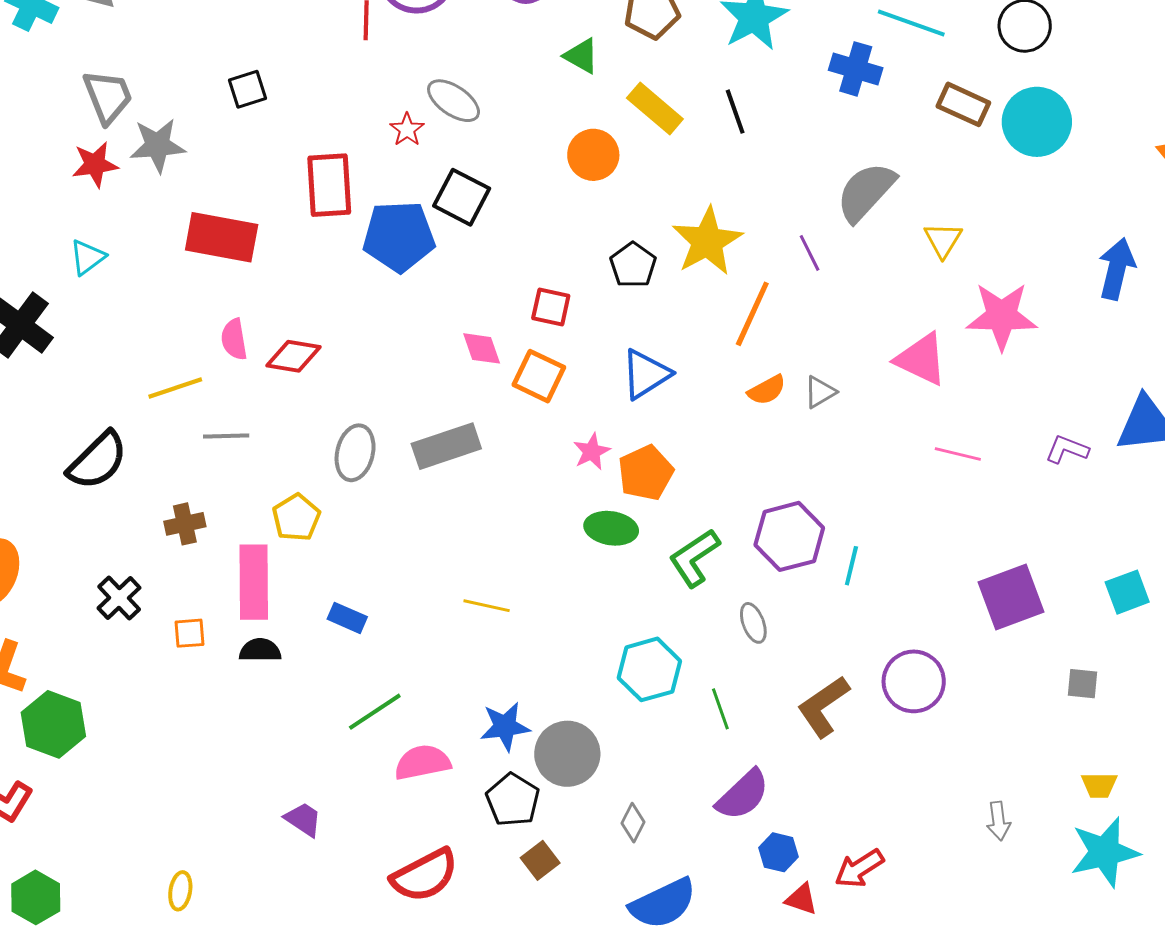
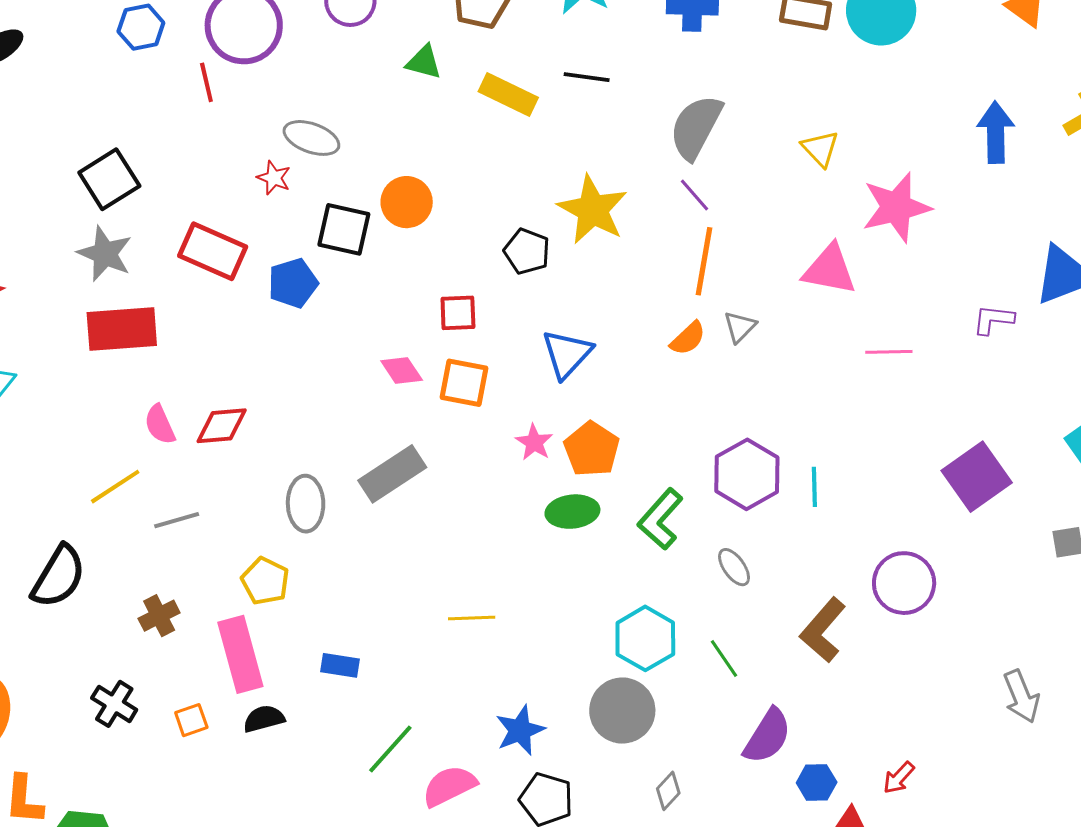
black square: (247, 89) -> (109, 179), size x1.5
black line: (735, 112) -> (587, 77), turned -48
gray star: (158, 145) -> (105, 254), moved, turned -30
orange circle: (593, 155) -> (407, 202), moved
red rectangle: (329, 185) -> (213, 251), turned -48
gray semicircle: (866, 192) -> (696, 127), moved
blue pentagon: (399, 236) -> (293, 283), size x0.7
orange line: (752, 314) -> (704, 261), moved
gray circle: (567, 754) -> (622, 711), moved
gray arrow: (998, 821) -> (1021, 696), size x1.4
gray diamond: (633, 823) -> (668, 791), turned 30
red arrow: (859, 869) -> (899, 778), size x0.7

